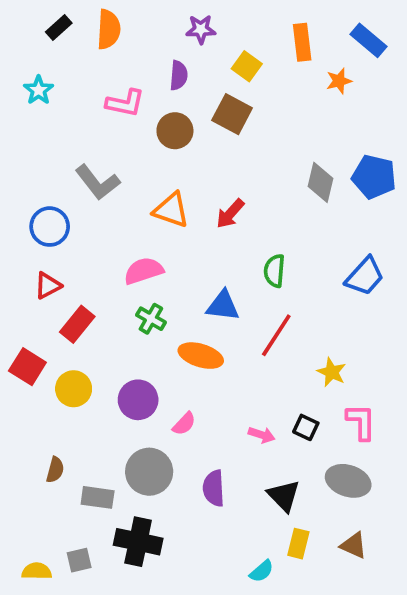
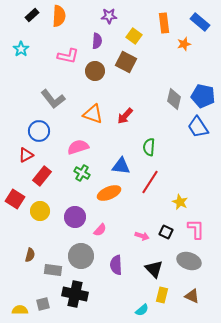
blue circle: (50, 227) -> (39, 131), moved
blue trapezoid: (365, 276) -> (198, 127), moved, turned 105
orange ellipse: (201, 356) -> (109, 193), turned -40

